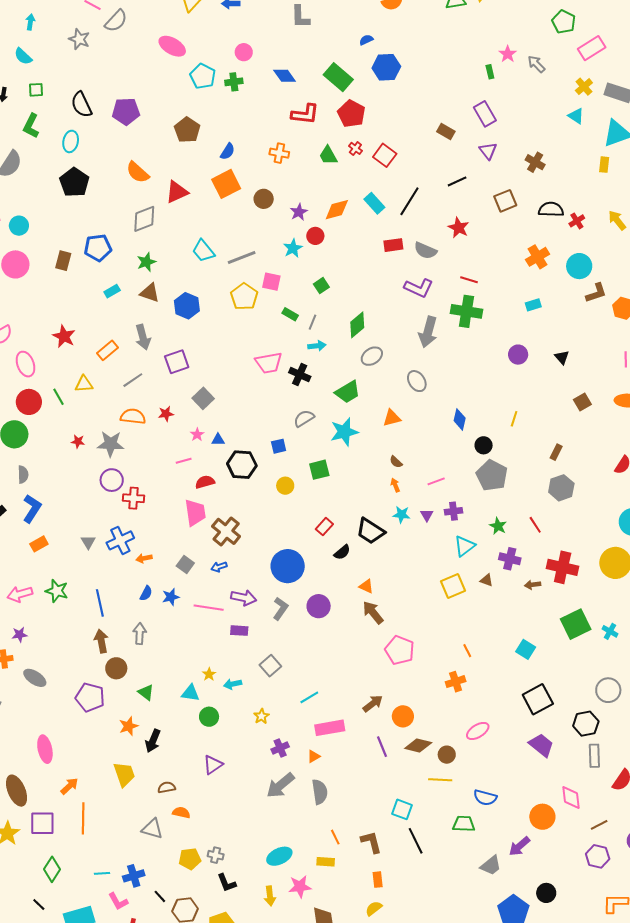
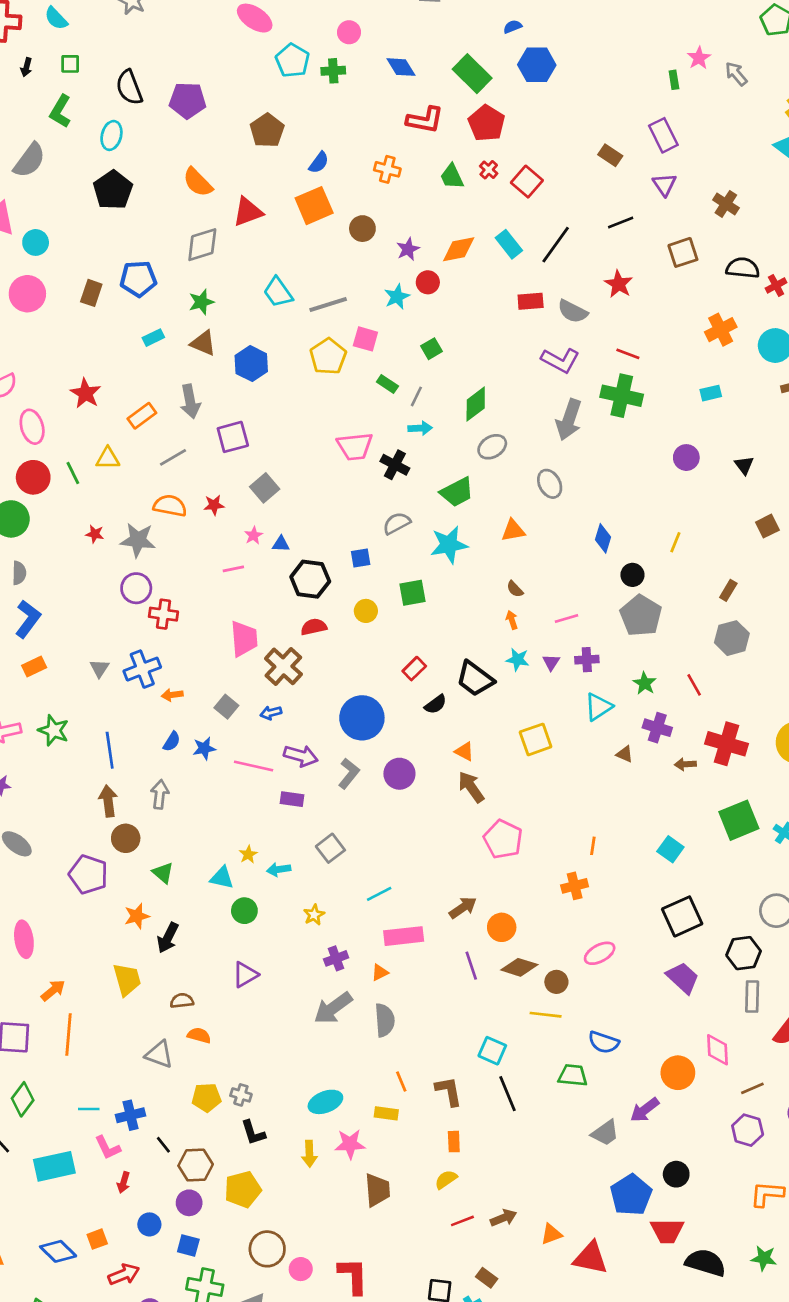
red semicircle: (205, 482) -> (314, 627), moved
yellow square: (453, 586) -> (536, 739), moved
orange line: (467, 651) -> (593, 846), turned 32

